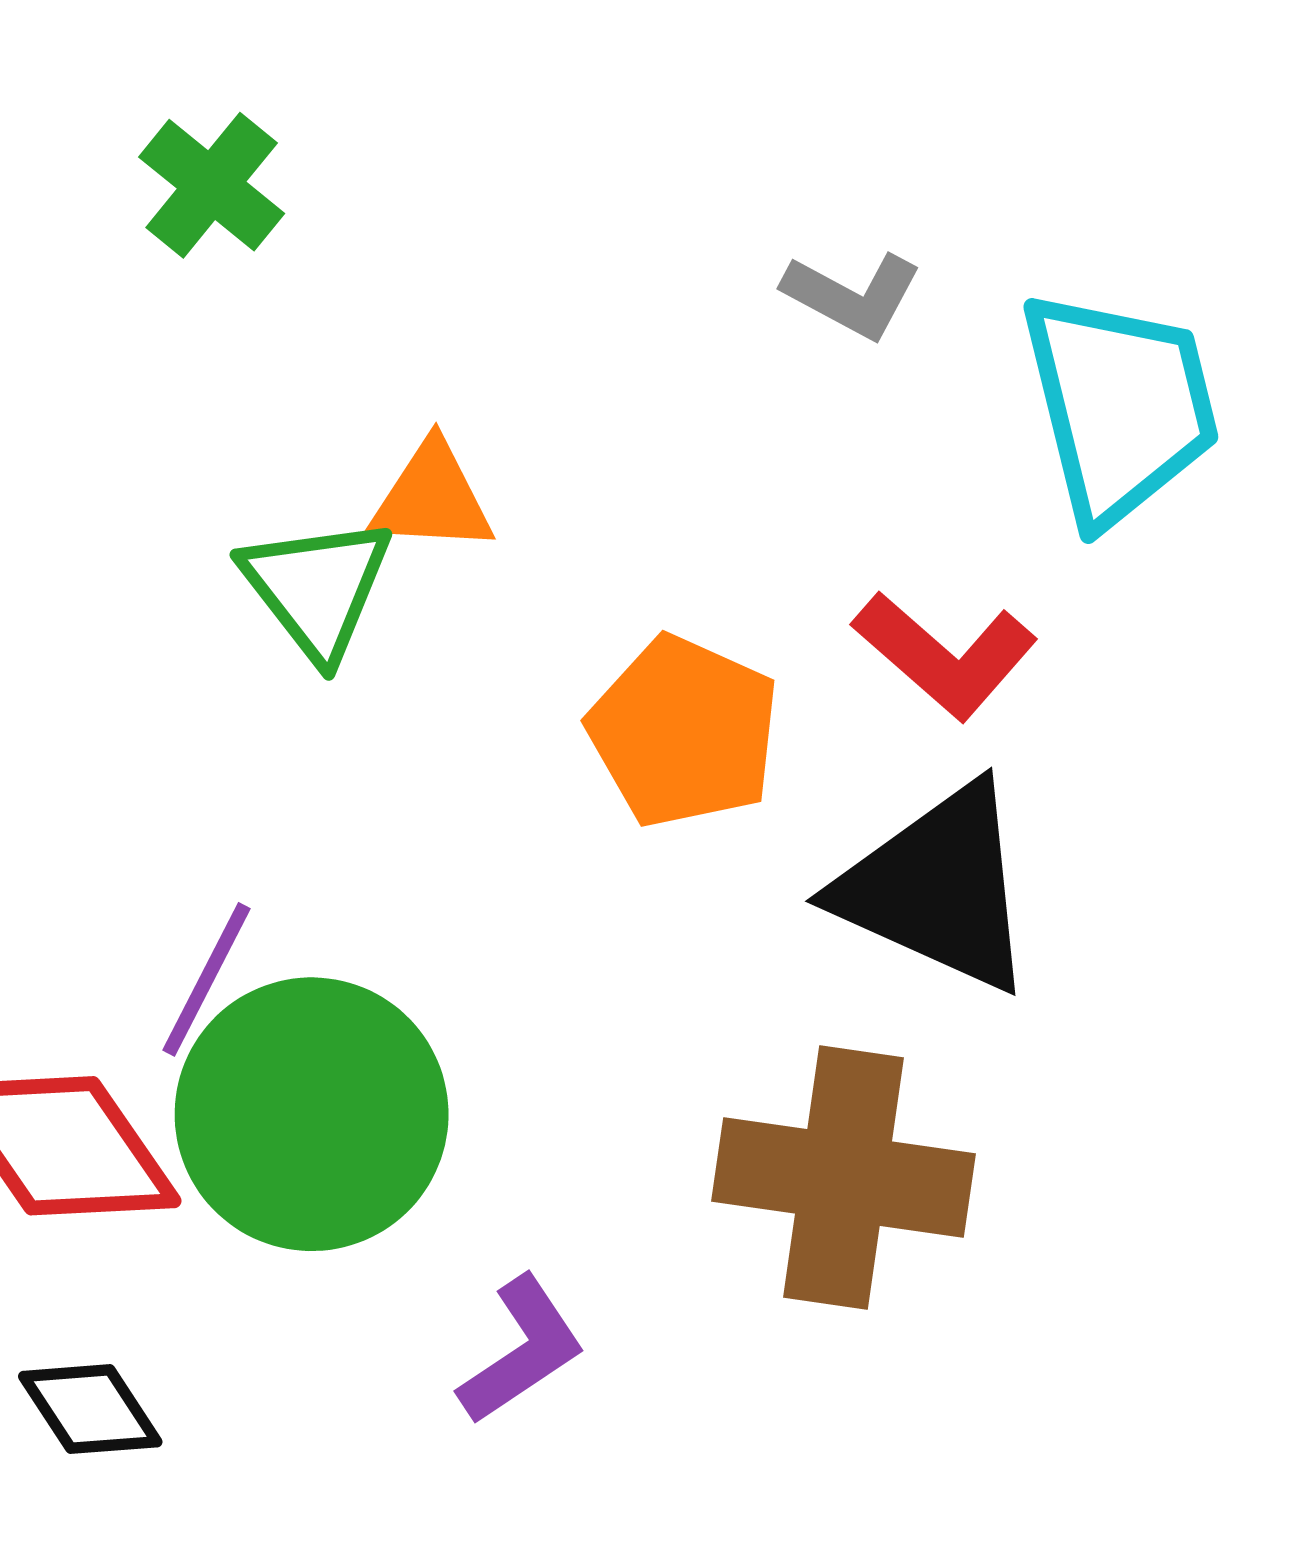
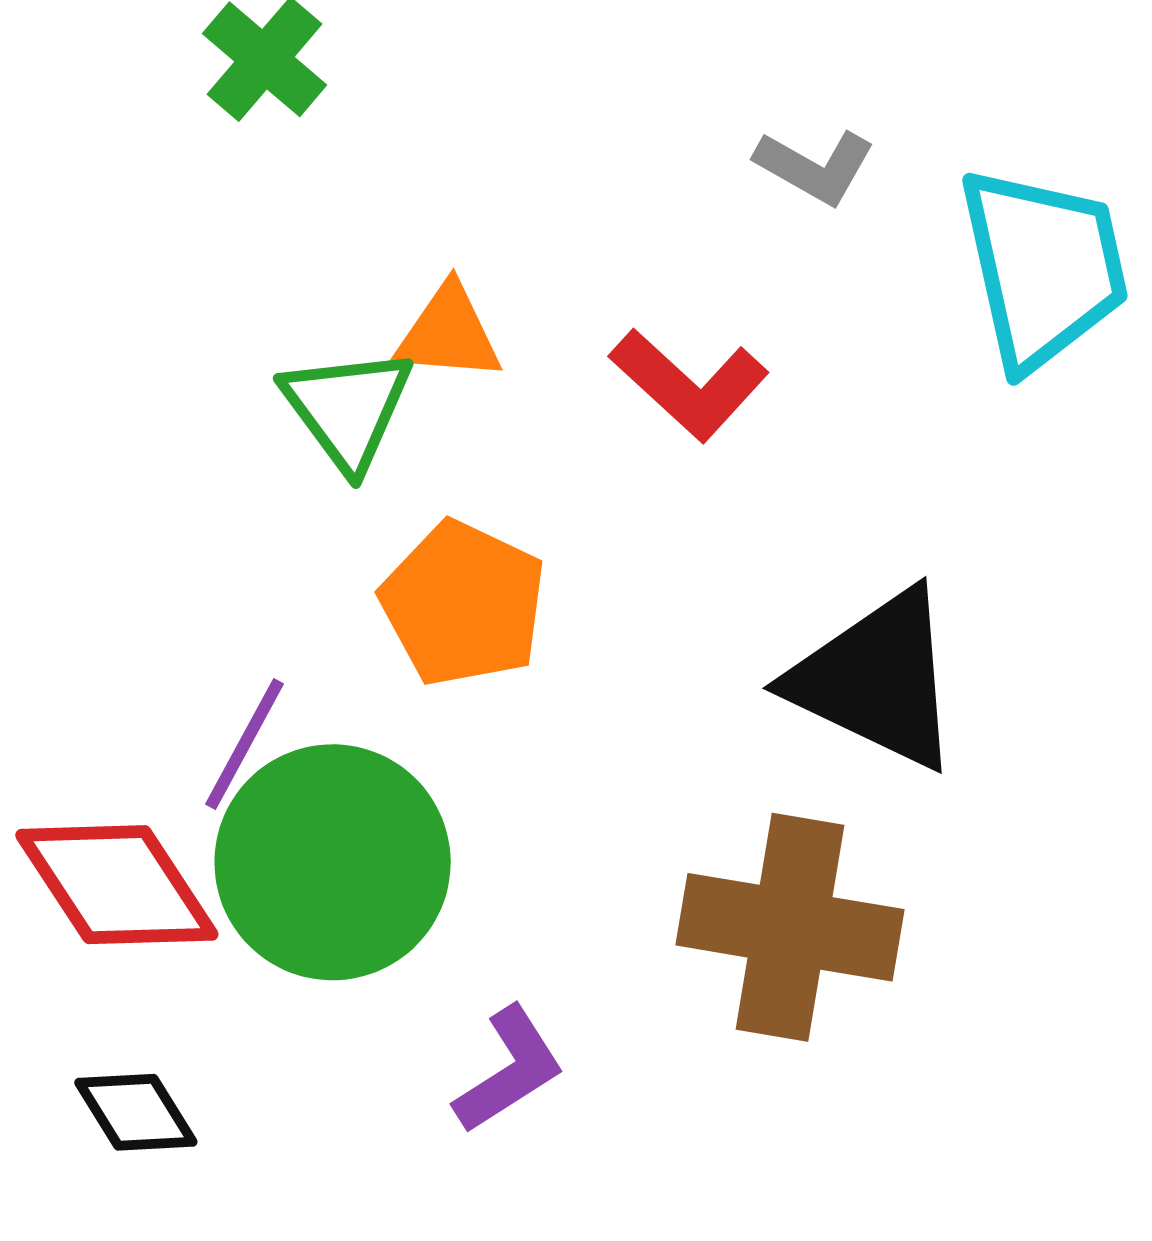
red L-shape: (945, 655) -> (689, 384), moved
orange pentagon: (684, 732) -> (463, 604), moved

